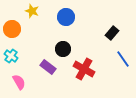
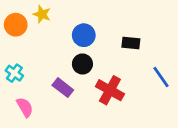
blue circle: (66, 17) -> (84, 35), moved
orange circle: (12, 29) -> (16, 25), moved
black rectangle: (112, 33) -> (131, 43), moved, turned 56

